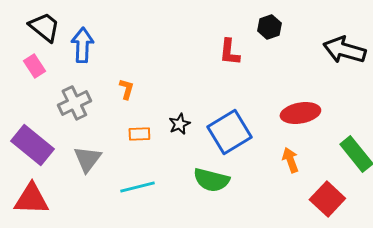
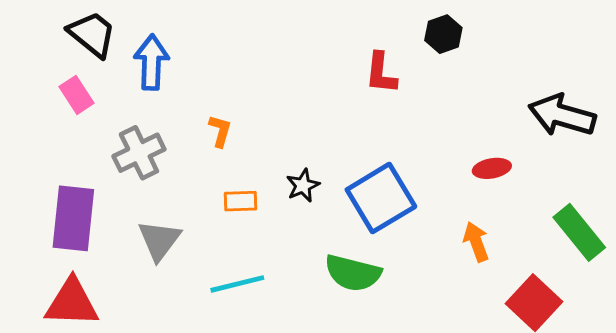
black arrow: (344, 50) -> (562, 115), moved
red ellipse: (300, 113) -> (492, 168), size x0.6
purple rectangle: (32, 145) -> (73, 218), turned 57

